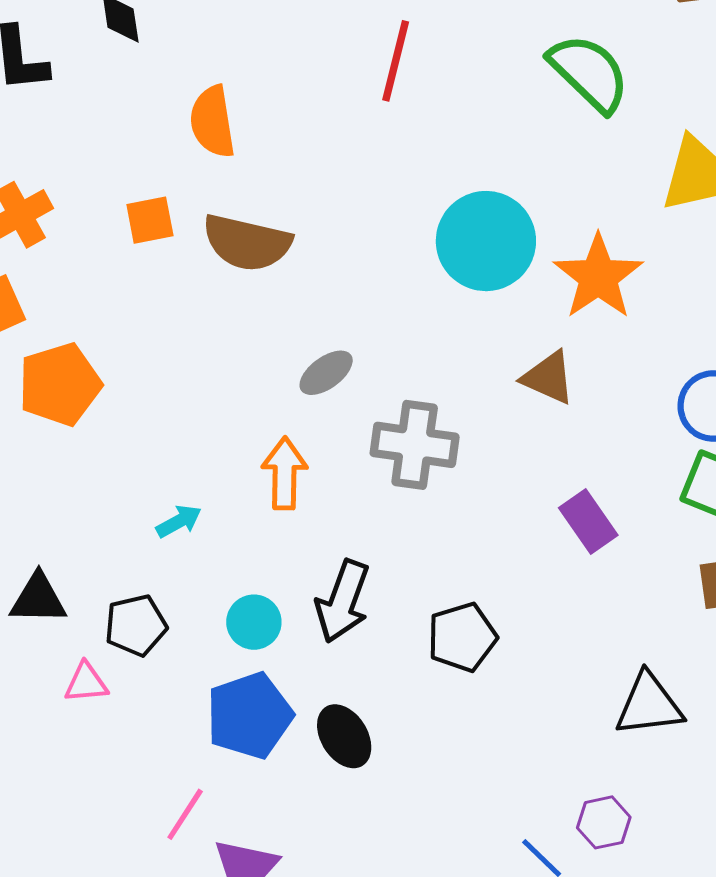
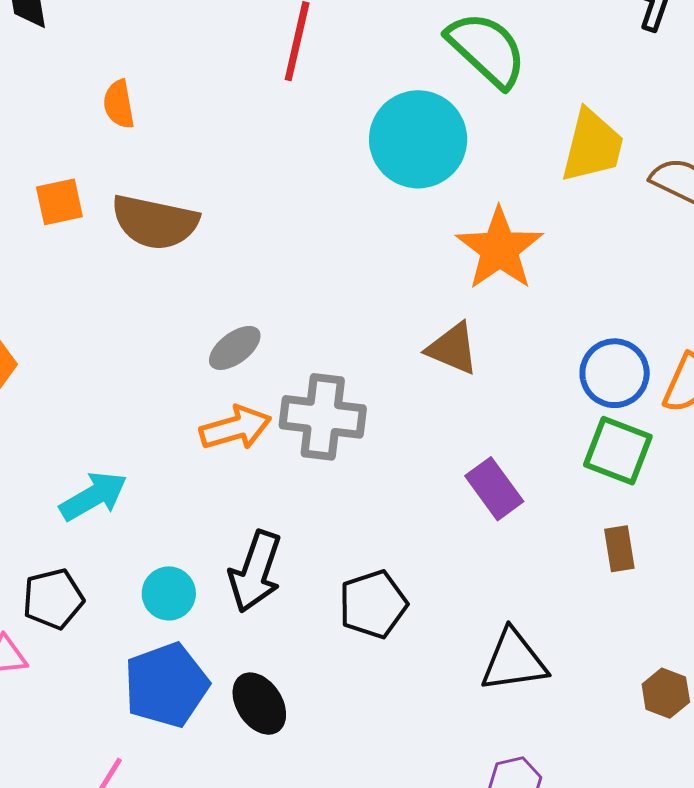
orange semicircle: (212, 122) -> (119, 104), size x0.7
cyan circle: (486, 241) -> (418, 139), moved
orange arrow: (285, 473) -> (235, 428), moved, turned 74
cyan arrow: (179, 521) -> (93, 496), size x1.5
black triangle: (649, 705) -> (514, 661), moved

